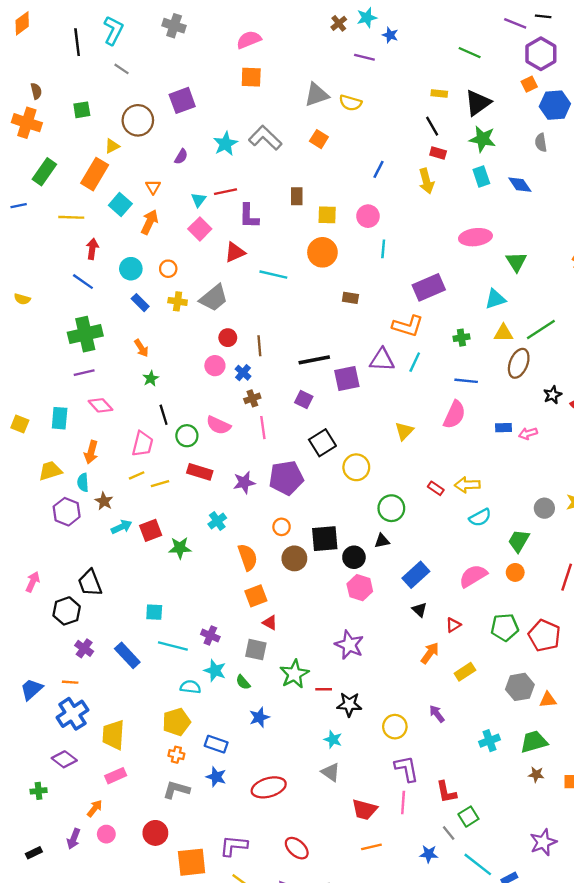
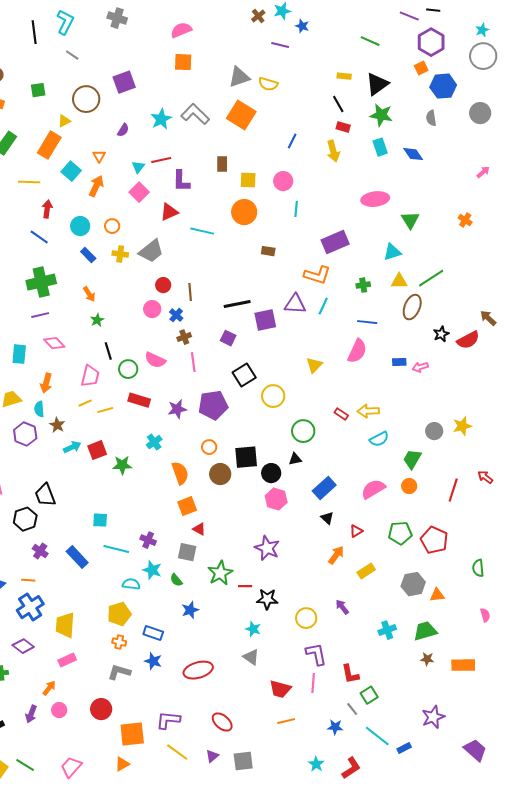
orange square: (319, 139) -> (241, 115), size x1.8

